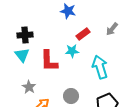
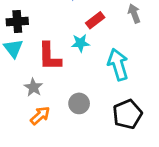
gray arrow: (112, 29) -> (134, 13), turned 120
gray star: (29, 87) -> (33, 87), moved

